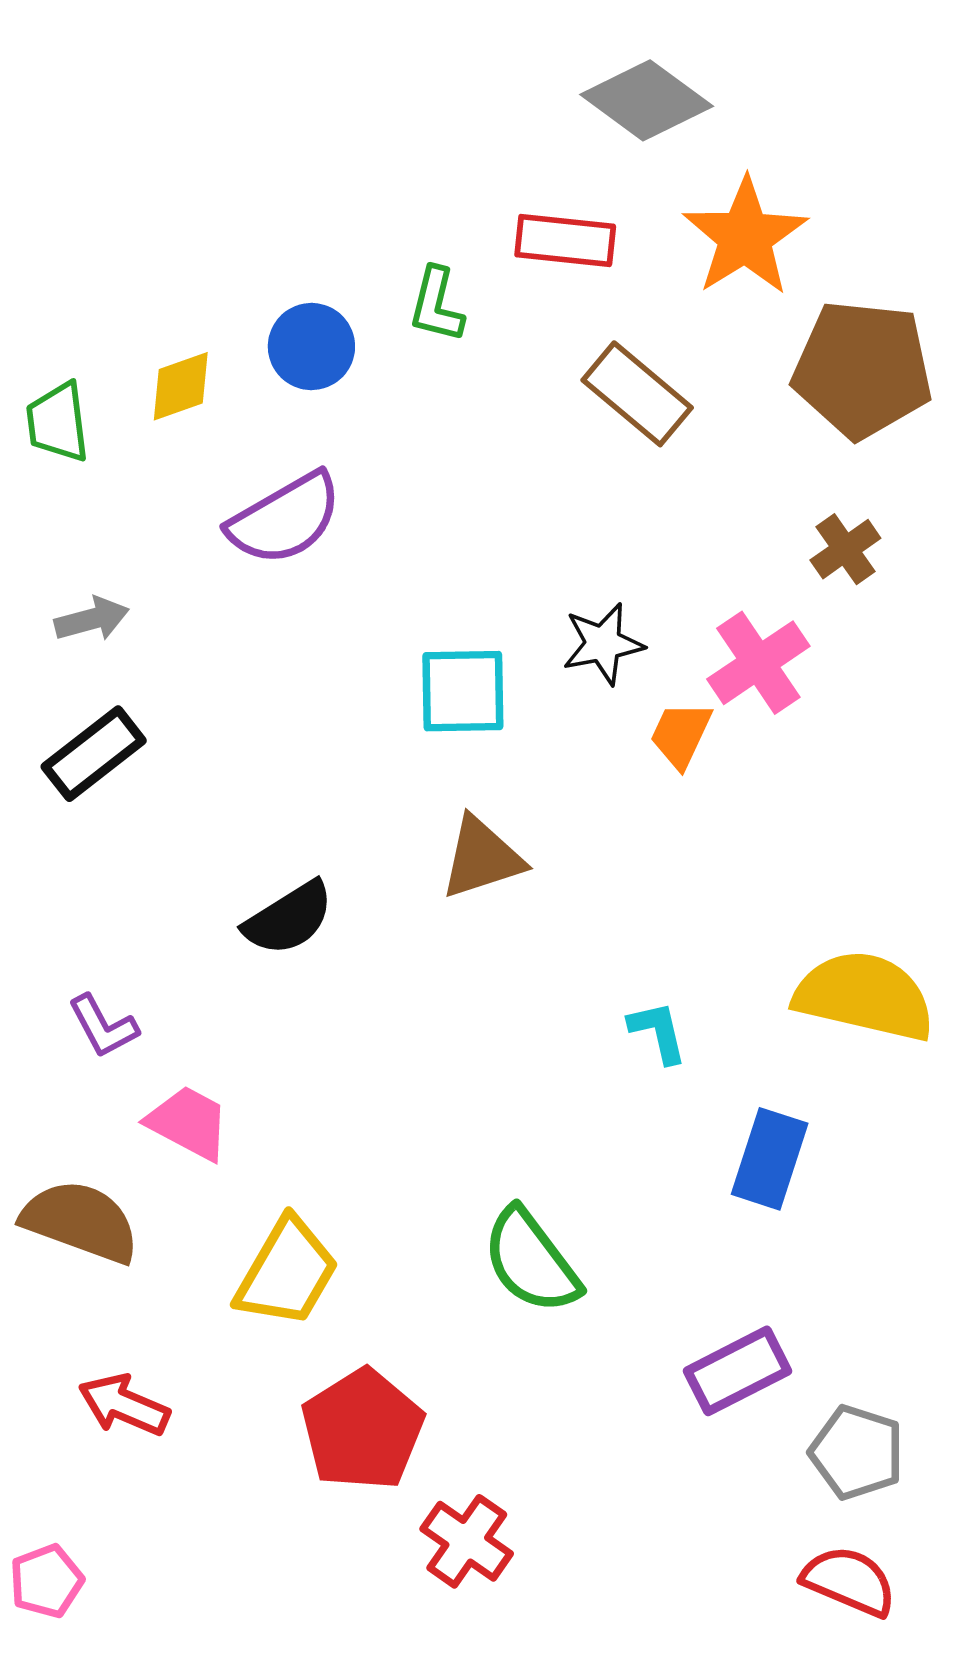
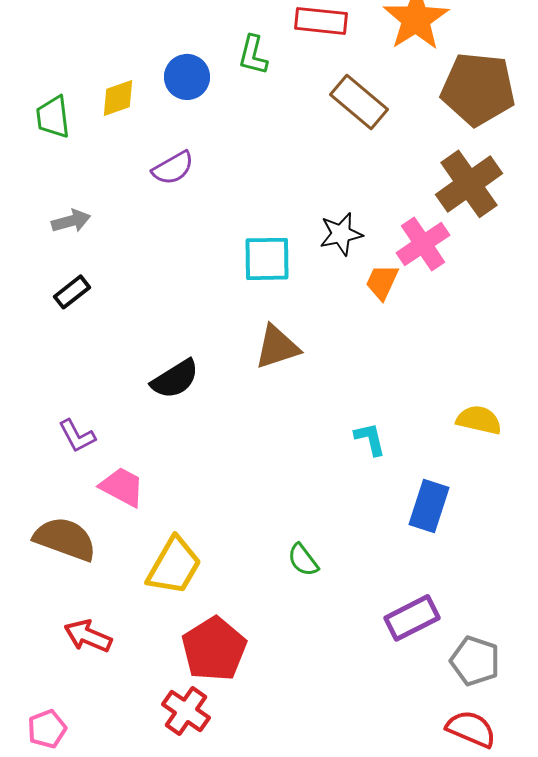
purple semicircle: (285, 519) -> (173, 168), size x0.7
brown cross: (845, 549) -> (469, 184), size x1.8
black rectangle: (94, 754) -> (72, 292), size x0.7
yellow semicircle: (864, 996) -> (479, 420), size x0.6
green semicircle: (531, 1261) -> (303, 560), size x0.6
red cross: (467, 1541) -> (186, 711), moved

